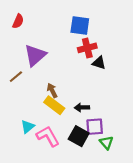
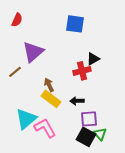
red cross: (87, 48) -> (82, 71), moved
black triangle: (99, 63) -> (93, 59), turned -48
cyan triangle: (28, 127) -> (26, 119), size x1.6
black square: (79, 136) -> (86, 137), moved

